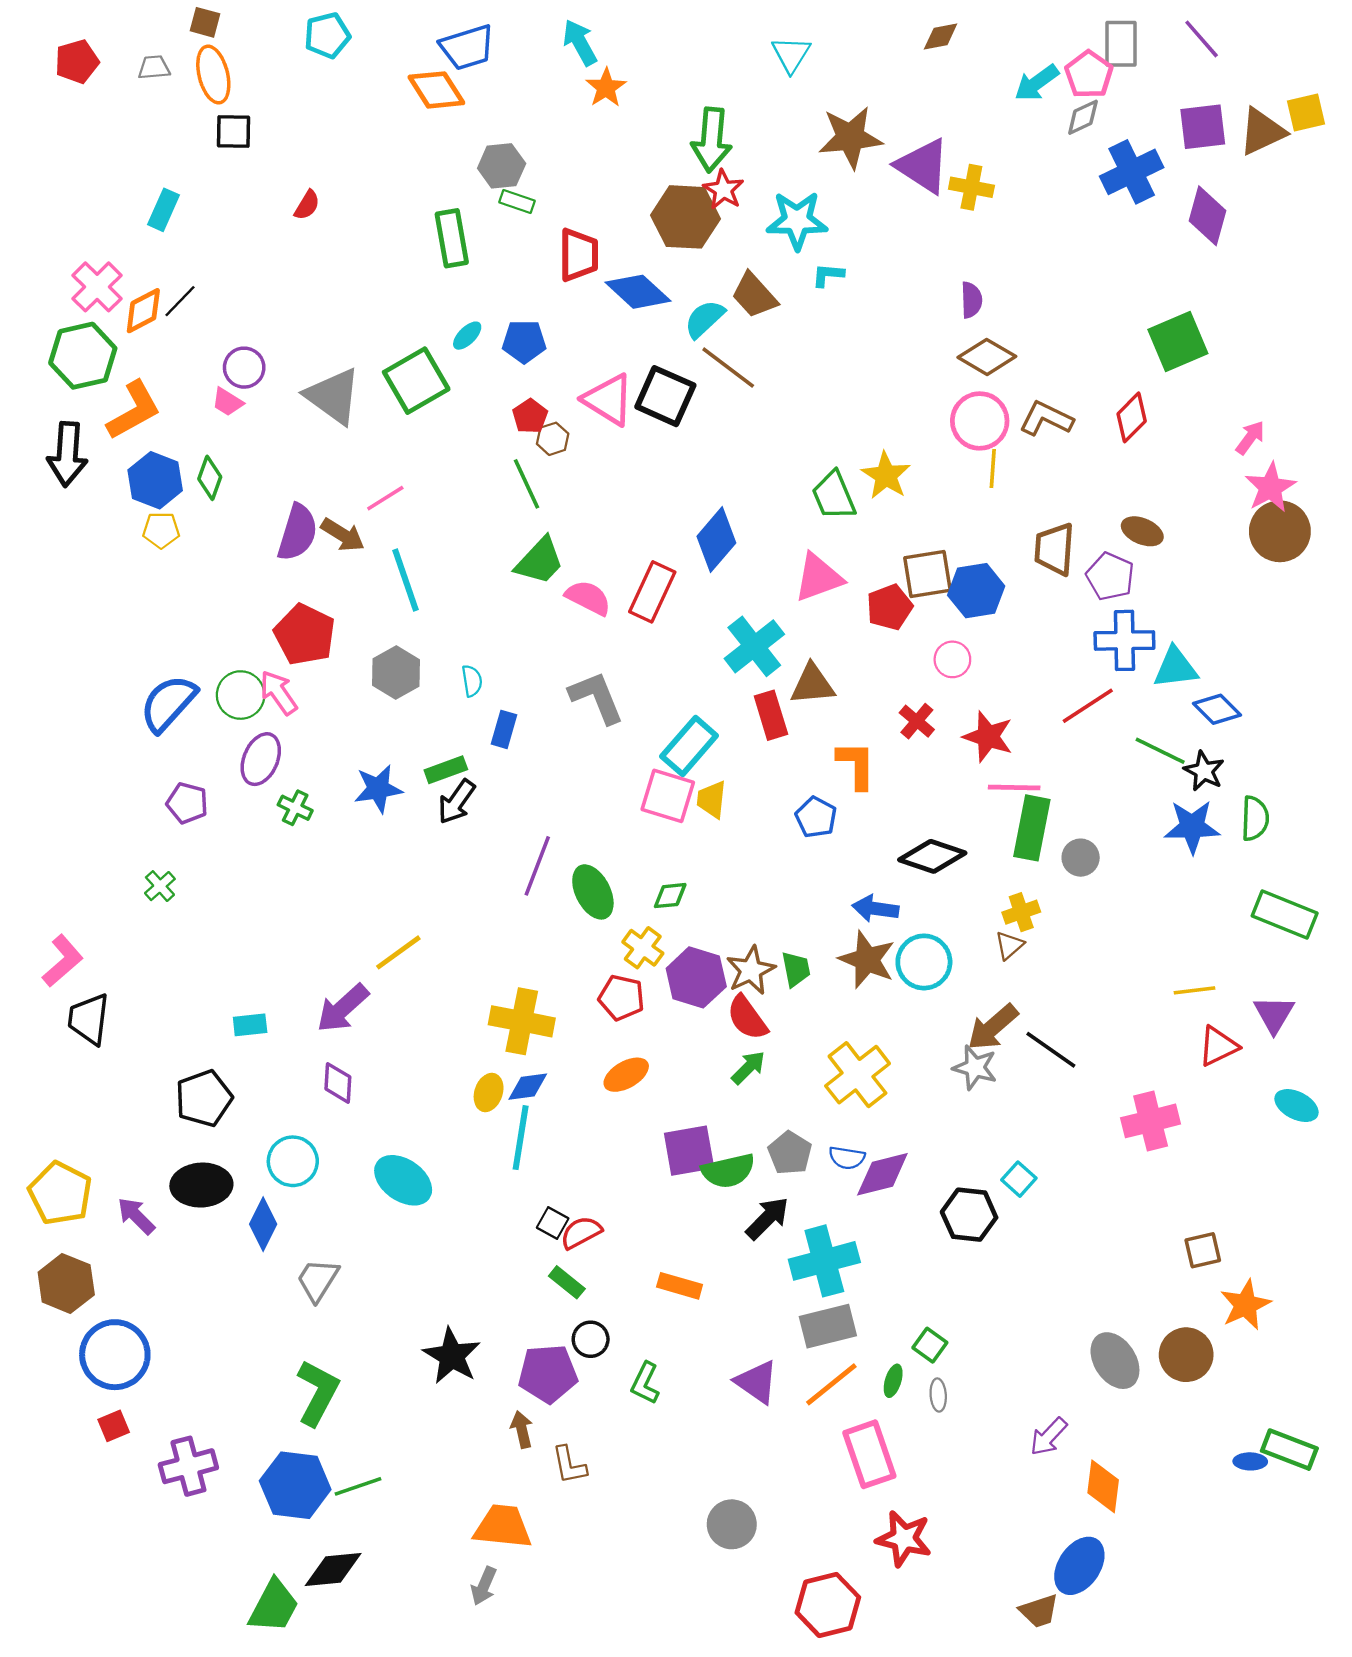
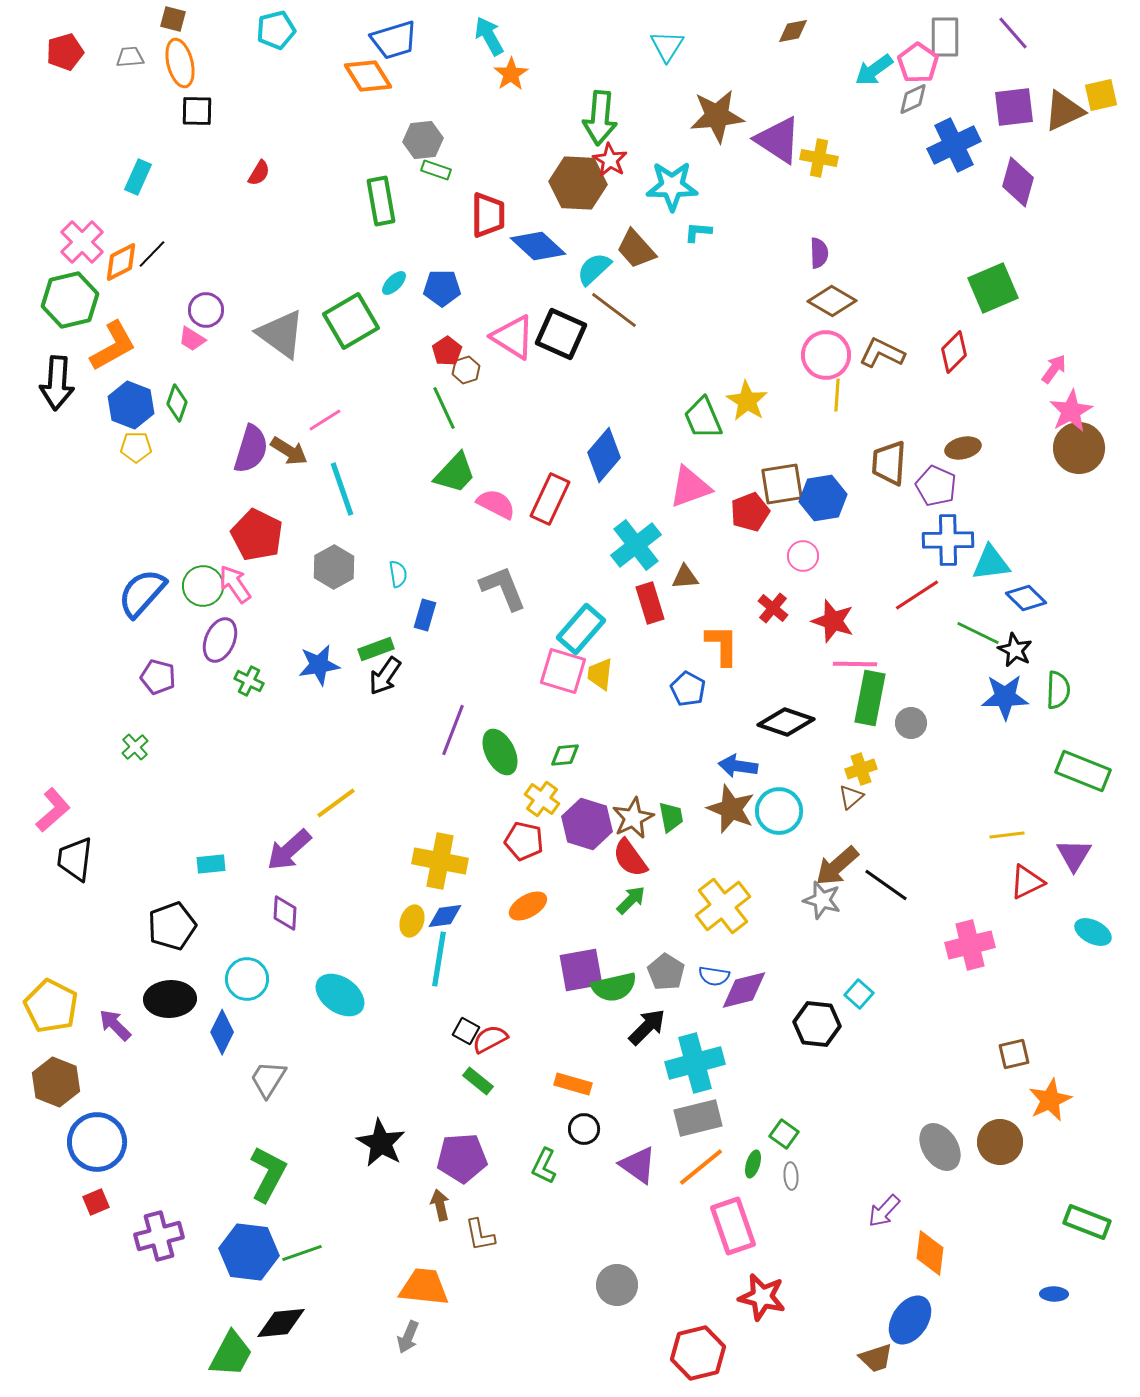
brown ellipse: (1142, 531) -> (963, 448), turned -36
brown triangle: (812, 684) -> (685, 577), size x0.7
black circle: (591, 1339) -> (584, 1129), moved
blue ellipse: (1250, 1461) -> (1054, 1294), moved

